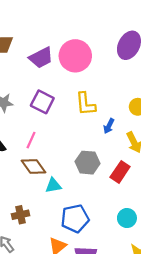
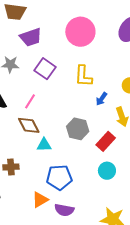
purple trapezoid: (41, 58) -> (31, 37), moved
cyan circle: (127, 218) -> (107, 171), moved

